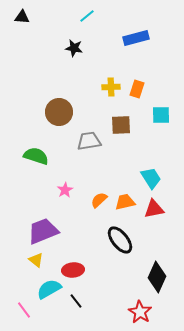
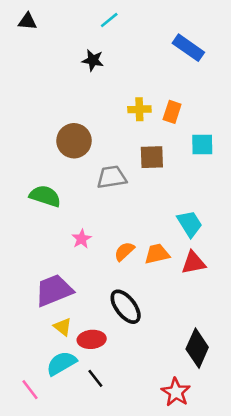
blue rectangle: (136, 38) -> (188, 48), moved, turned 50
black ellipse: (120, 240) -> (126, 307), moved
yellow triangle: (36, 260) -> (63, 327), moved

